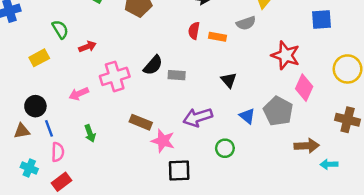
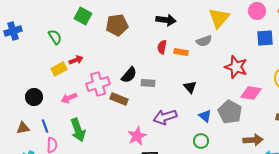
green semicircle: (60, 29) -> (55, 37), moved
yellow rectangle: (39, 58) -> (59, 69), moved
pink diamond: (304, 88) -> (251, 93), turned 75
black circle: (35, 106) -> (34, 97), moved
brown rectangle: (141, 122) -> (119, 99), moved
green arrow: (90, 133) -> (78, 130), size x1.6
pink star: (163, 141) -> (137, 136), turned 30
green circle: (225, 148) -> (201, 141), moved

